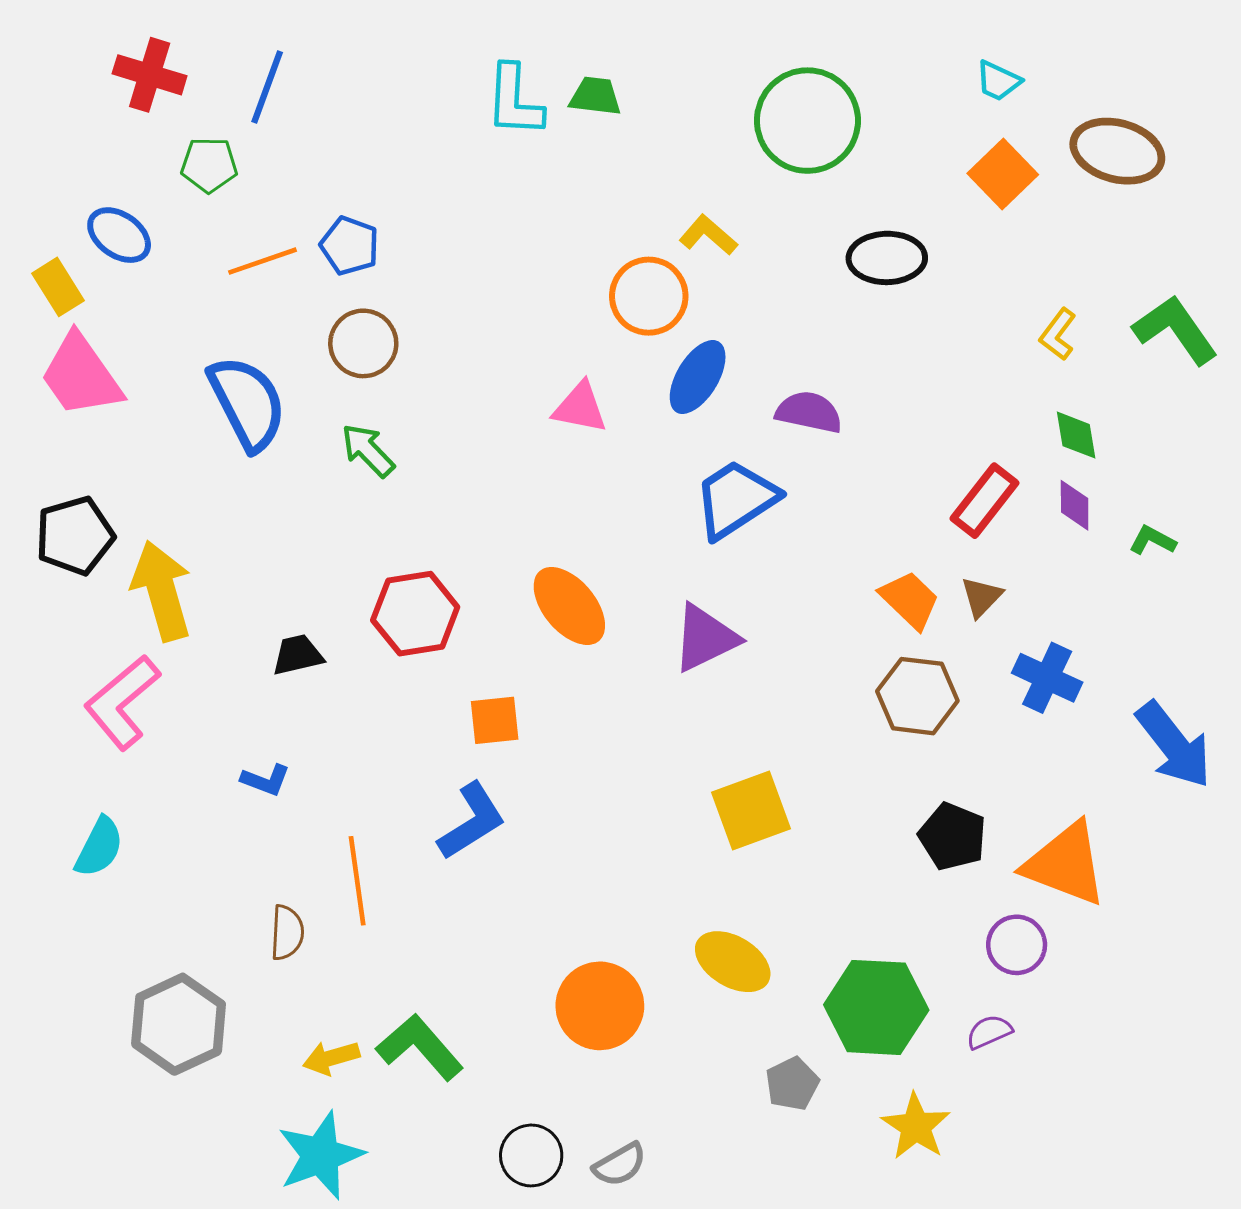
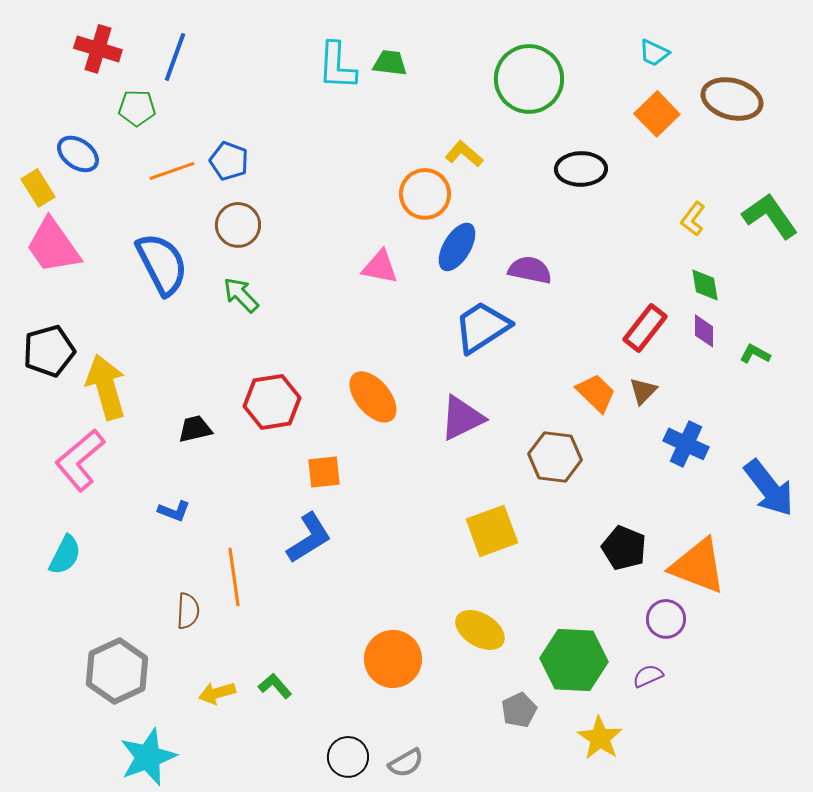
brown hexagon: (917, 696) -> (555, 457), moved
green L-shape: (420, 1047) -> (275, 686), size x0.6
cyan star: (321, 1155) -> (148, 757), moved

